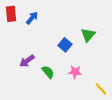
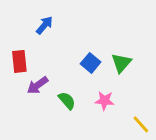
red rectangle: (11, 14) -> (19, 61), moved
green triangle: (88, 35) -> (121, 63), moved

